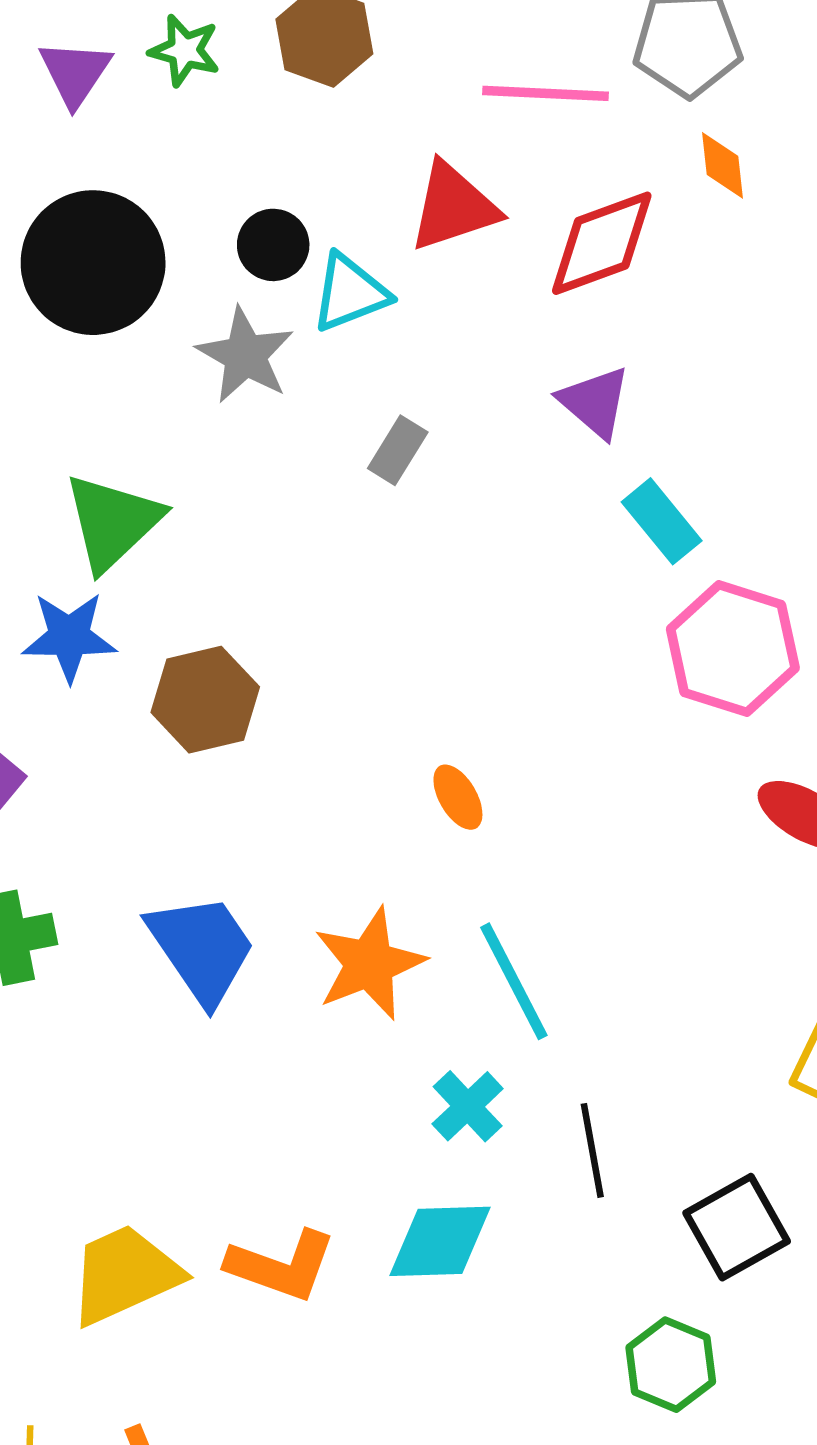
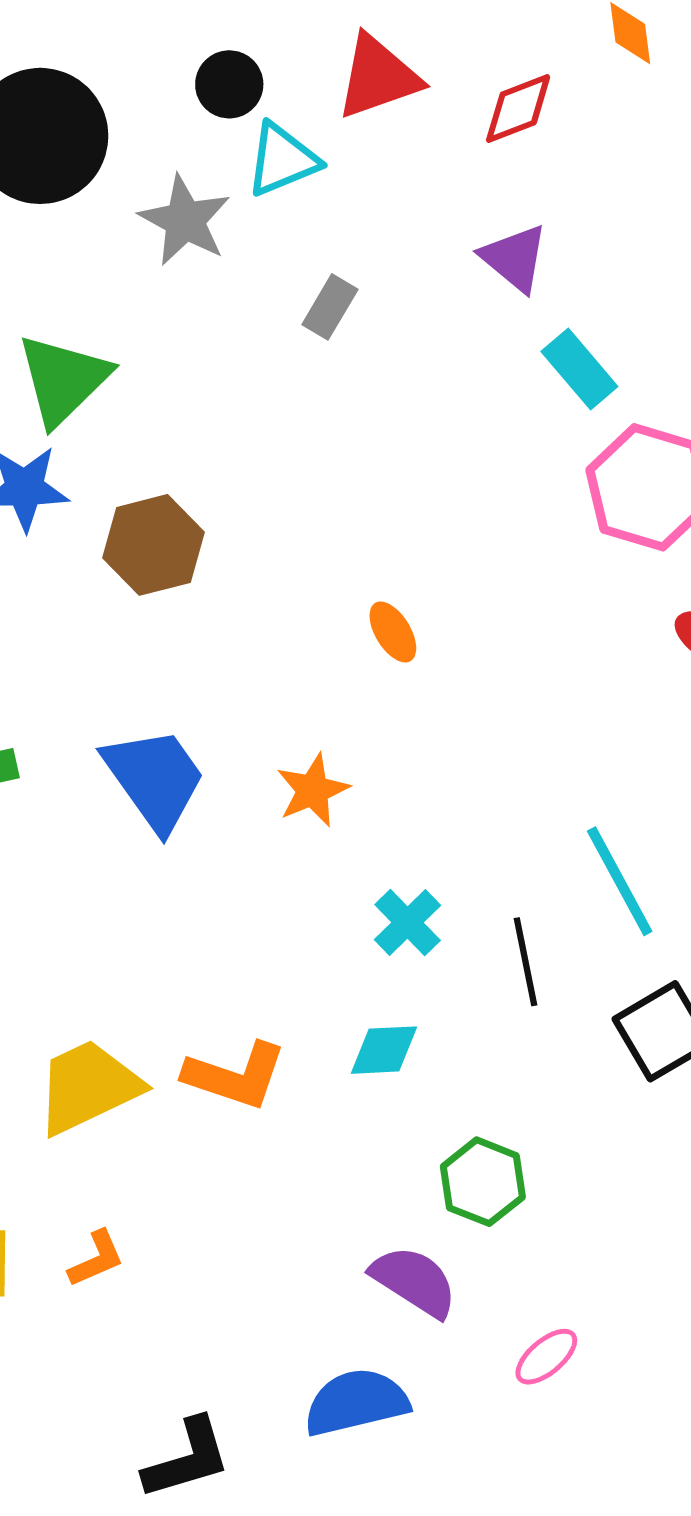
red diamond: (602, 243) -> (518, 109), size x0.7
black circle: (273, 245) -> (229, 84), moved
orange star: (369, 964) -> (313, 790), size x0.7
cyan line: (514, 981) -> (620, 881), moved
cyan diamond: (440, 1241) -> (384, 1050), size x0.7
green hexagon: (671, 1365) -> (483, 1182), moved

